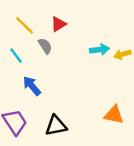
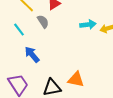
orange triangle: (114, 115) -> (76, 80), moved

